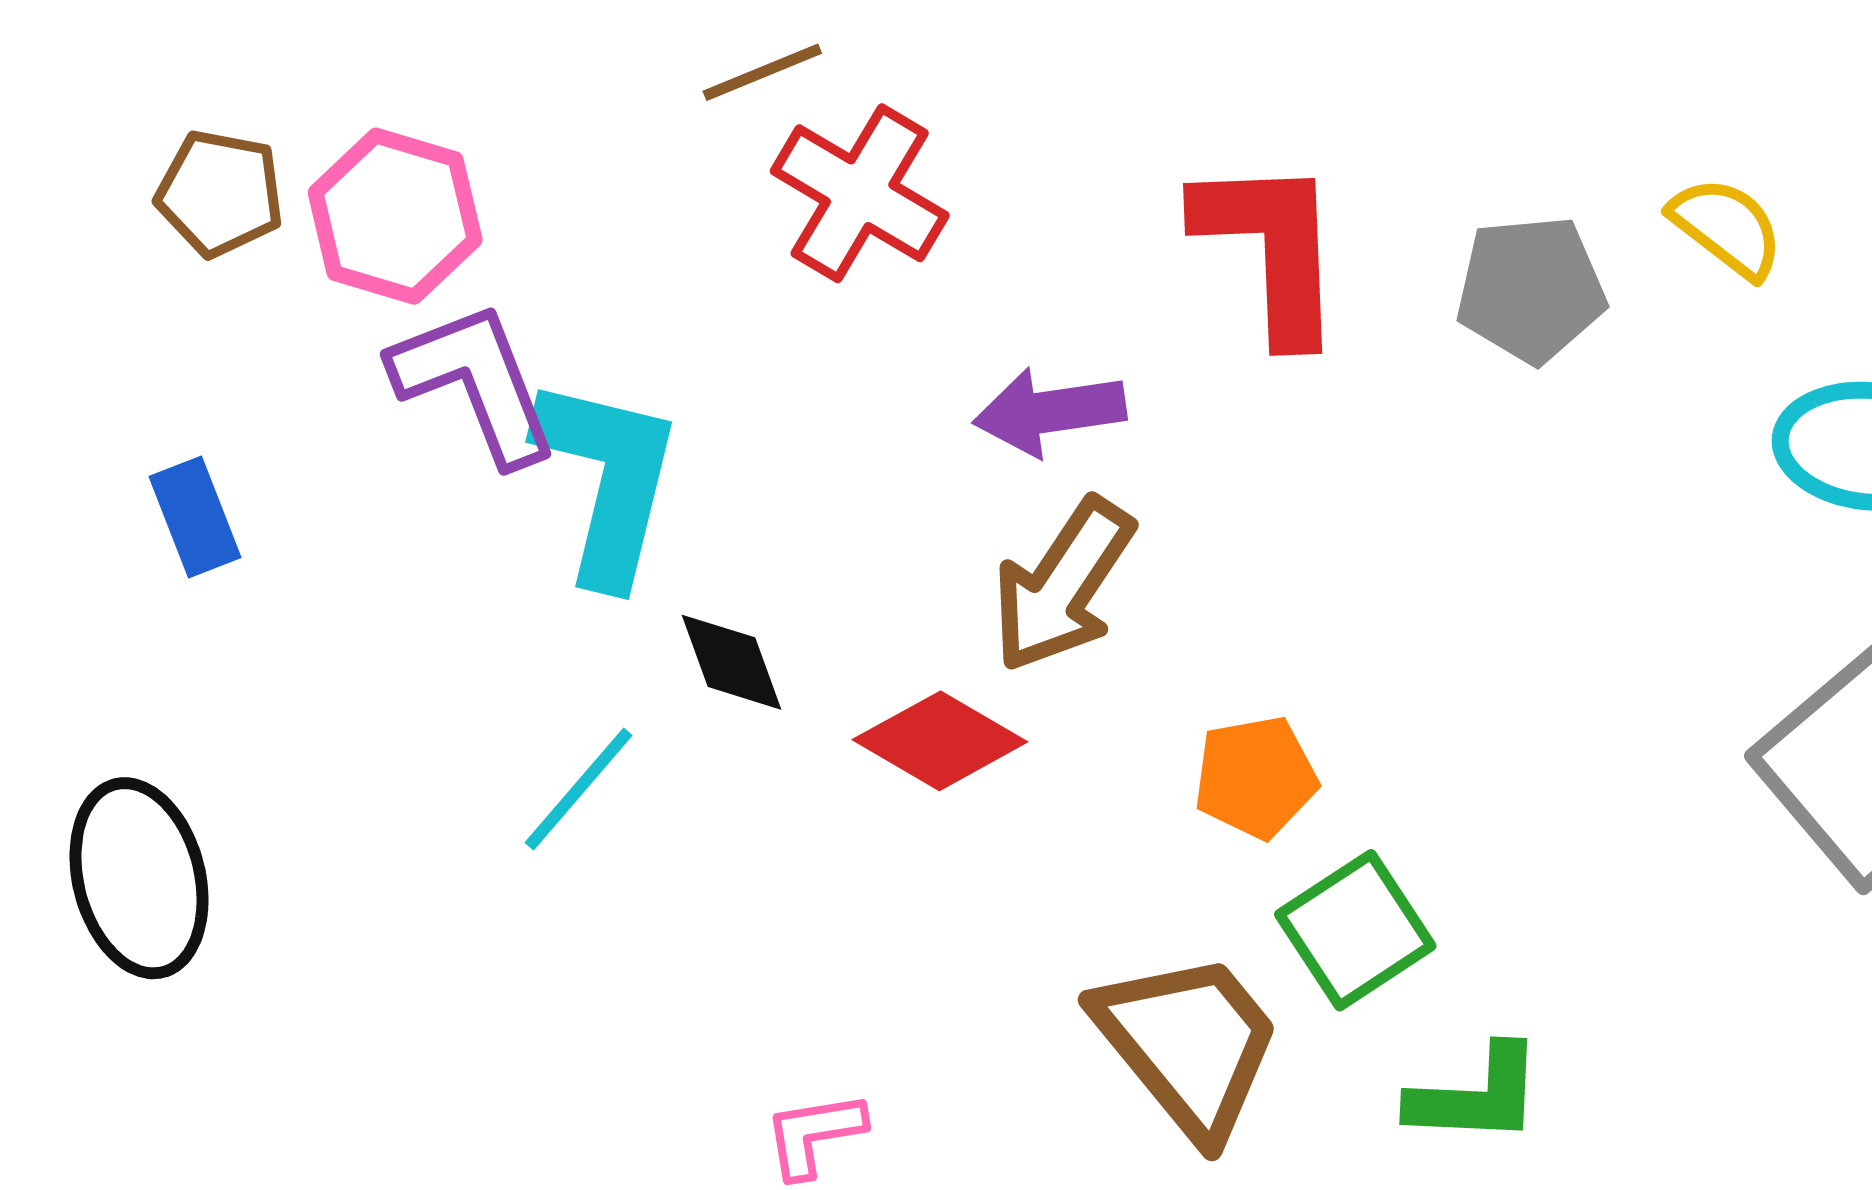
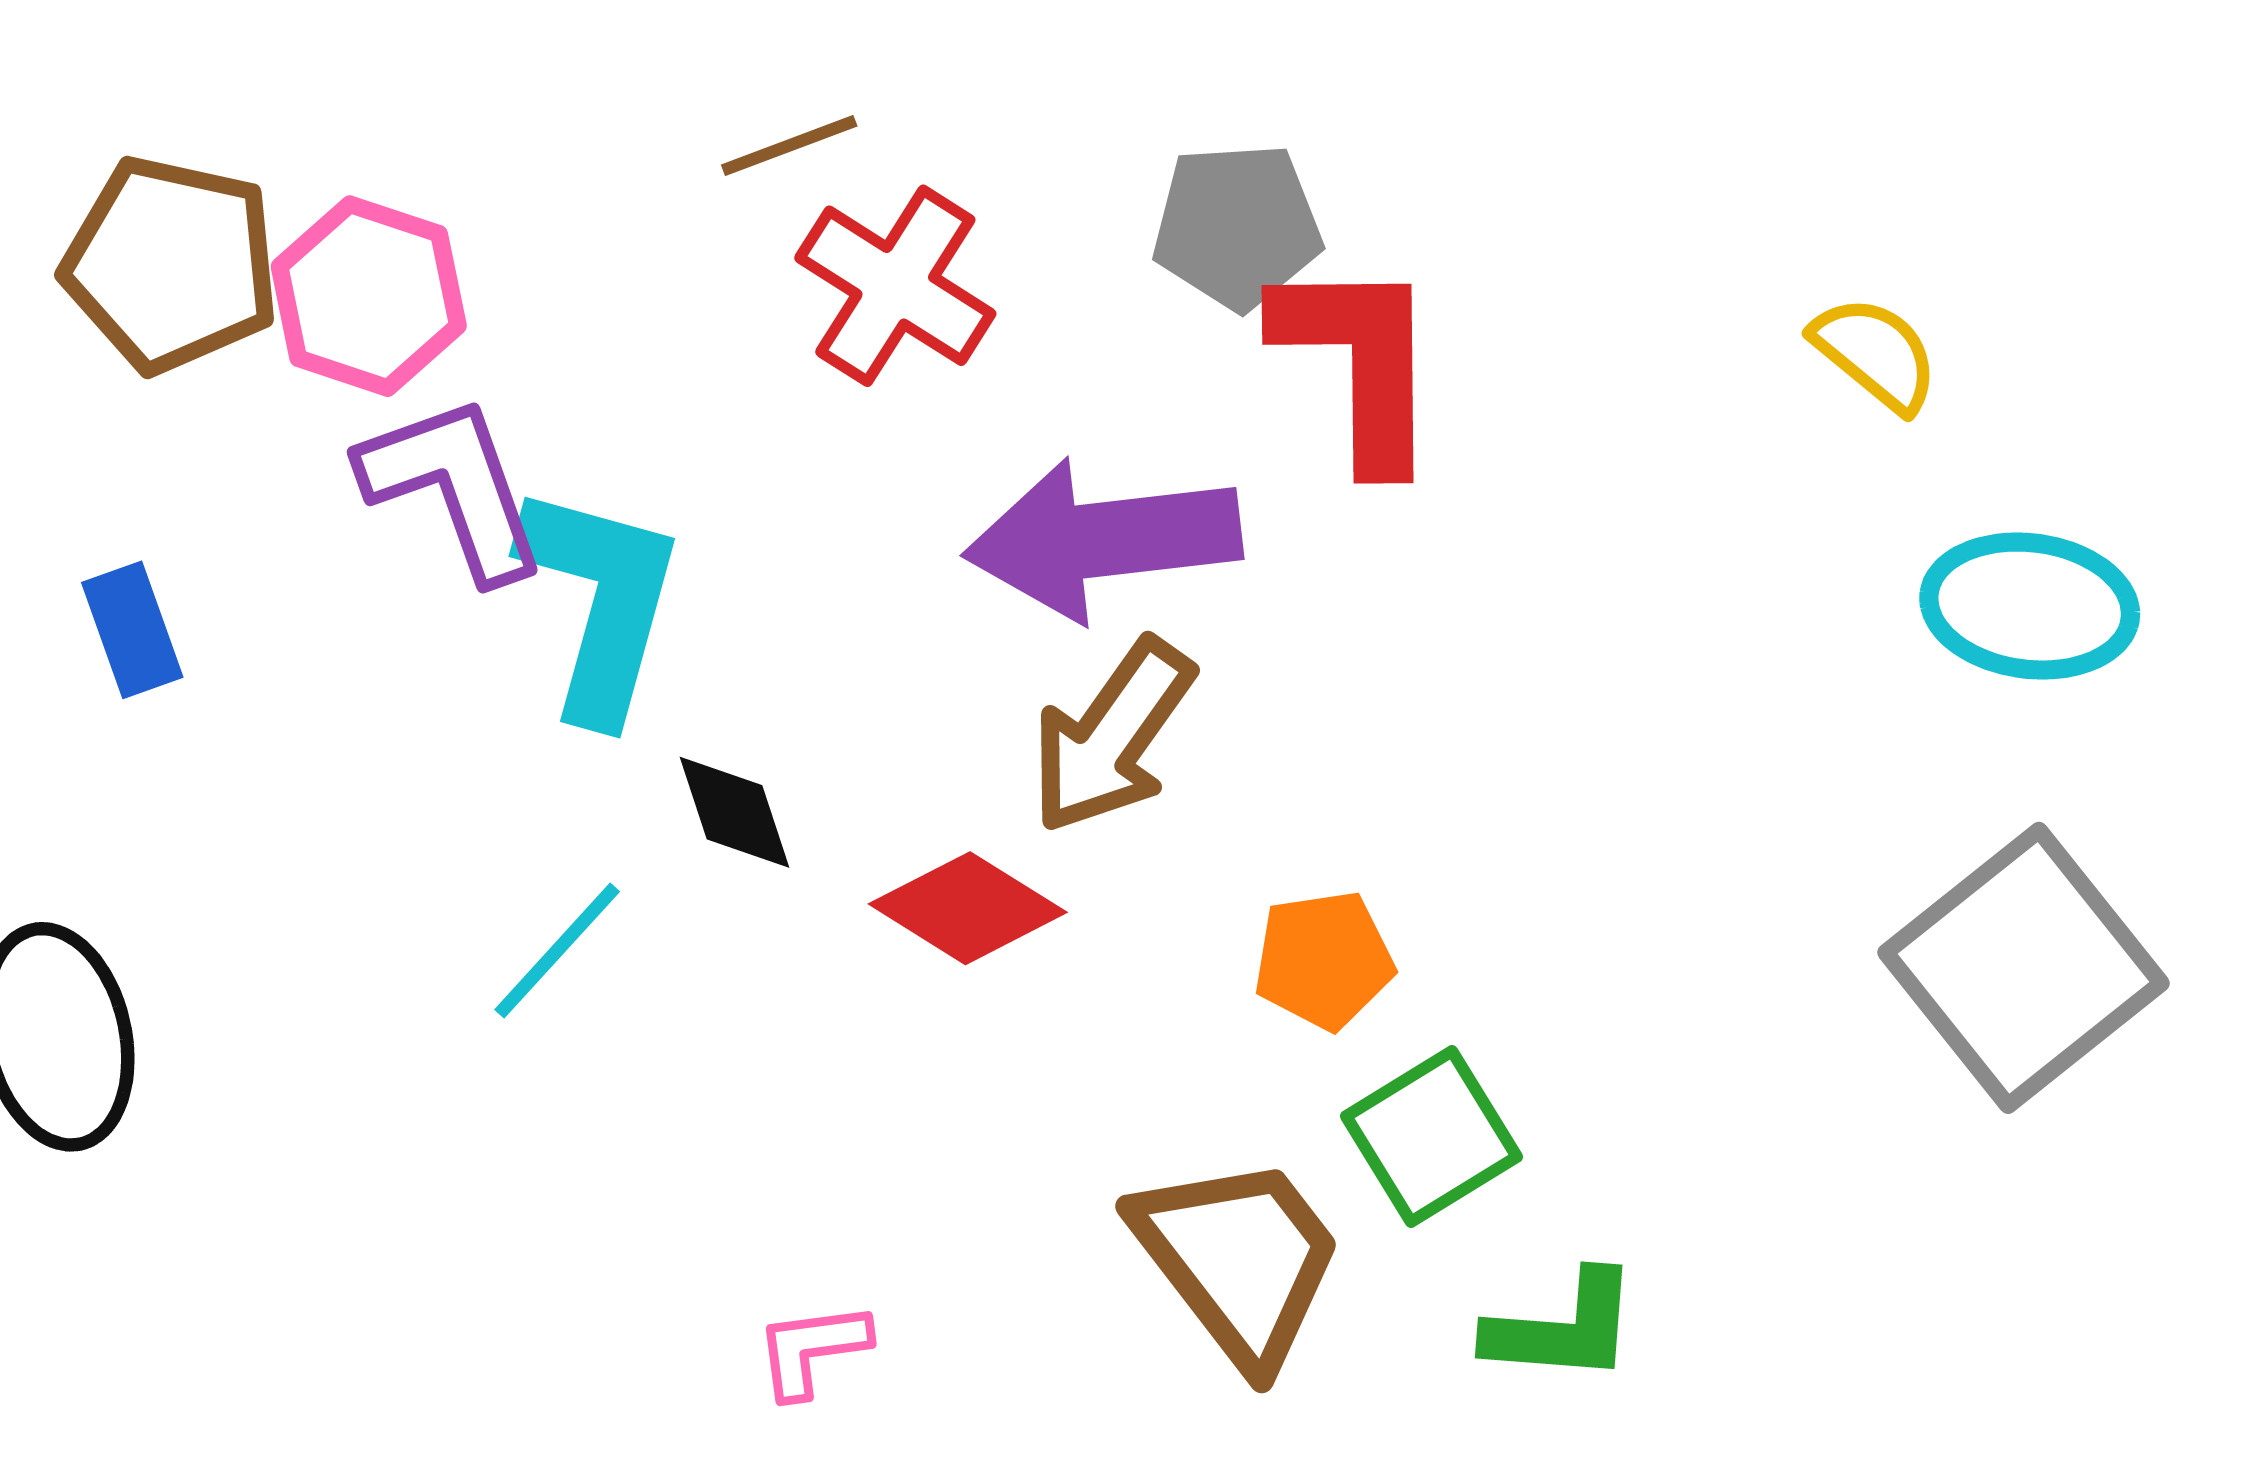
brown pentagon: (220, 193) -> (171, 264), size x1.5
gray pentagon: (1531, 289) -> (1237, 226), moved
purple arrow: (1050, 412) -> (1103, 539), size x1.6

